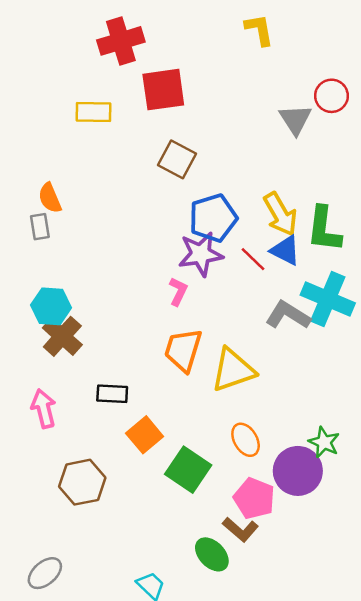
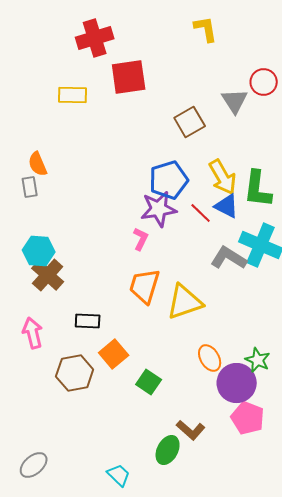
brown square: (177, 159) -> (190, 122), moved, turned 32
orange ellipse: (246, 440) -> (210, 358), moved
green square: (188, 470) -> (149, 382), size x0.7
brown hexagon: (82, 482) -> (75, 373), moved
pink pentagon: (254, 498) -> (248, 418), moved
green ellipse: (212, 554) -> (168, 450), turned 72

